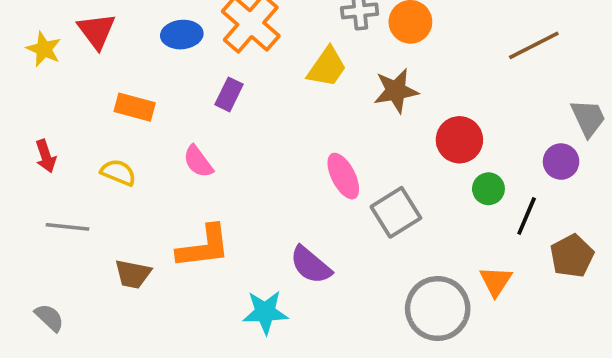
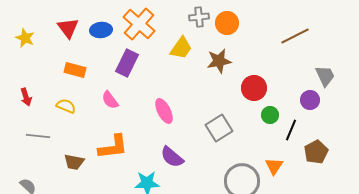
red triangle: (97, 31) -> (68, 28), moved
purple rectangle: (229, 94) -> (127, 63), size x1.5
pink ellipse: (343, 176) -> (164, 111), moved

